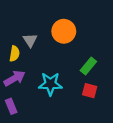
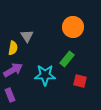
orange circle: (64, 31) -> (73, 27), moved
green rectangle: (88, 66) -> (67, 59), moved

